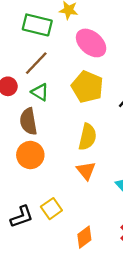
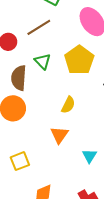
green triangle: (40, 92) -> (43, 61), moved
yellow semicircle: (87, 137) -> (68, 105), size x0.7

